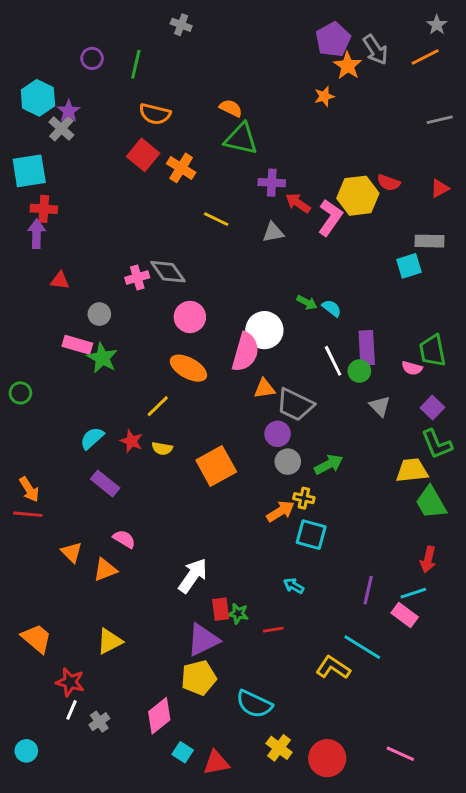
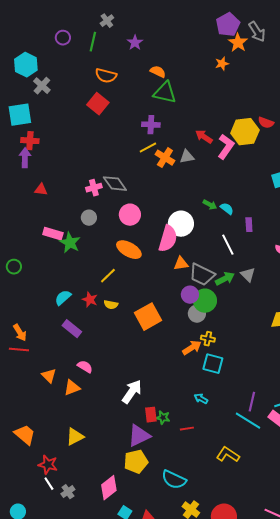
gray cross: (181, 25) -> (107, 21), moved, turned 32
purple star: (69, 111) -> (135, 43), moved
orange cross: (181, 168) -> (165, 158), moved
purple cross: (272, 183) -> (151, 125), moved
yellow line: (216, 219) -> (148, 148), turned -54
gray circle: (99, 314) -> (89, 218), moved
purple rectangle: (367, 348) -> (249, 225), moved, size x0.6
green circle: (359, 371) -> (205, 301), moved, size x1.5
gray triangle: (380, 406) -> (248, 275), moved
green arrow: (329, 465) -> (225, 279), moved
cyan line: (362, 647) -> (248, 421), moved
white line: (72, 710) -> (49, 484), turned -56

